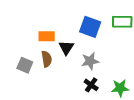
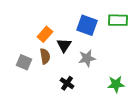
orange rectangle: (47, 36) -> (45, 34), turned -49
black cross: (91, 85) -> (67, 83), moved

